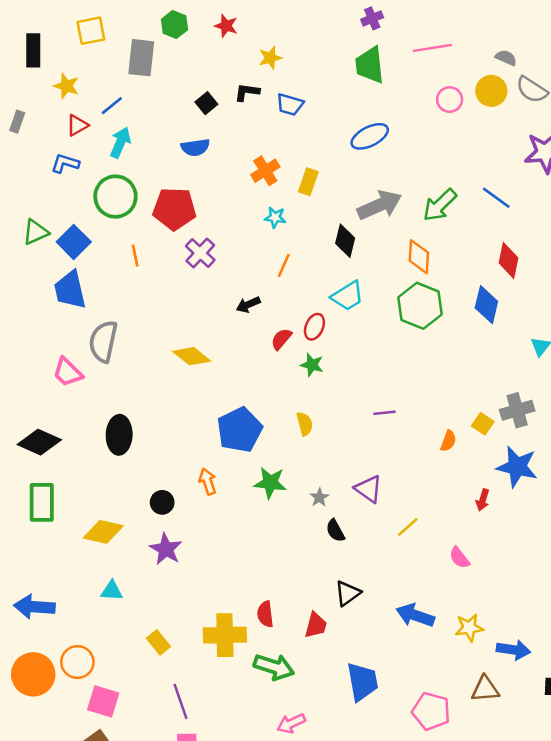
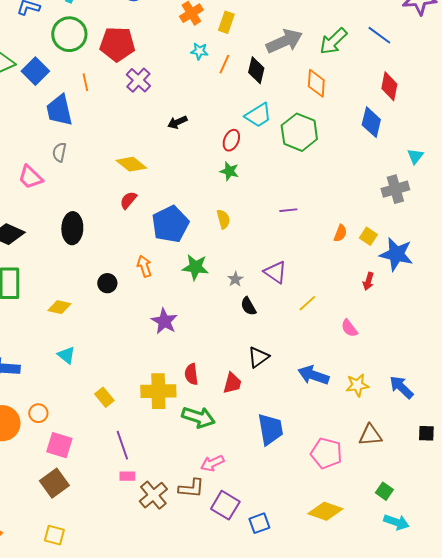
orange line: (284, 265) -> (224, 64), moved
blue trapezoid: (70, 290) -> (59, 110), moved
green hexagon: (420, 306) -> (299, 132), moved
red semicircle: (281, 339) -> (128, 200), moved
gray semicircle: (103, 341) -> (59, 152), size x0.6
gray cross: (517, 410) -> (395, 189), moved
yellow square: (483, 424) -> (368, 236), moved
yellow diamond: (103, 532) -> (59, 307), size x0.7
purple star: (166, 549) -> (164, 321), moved
cyan triangle: (112, 591) -> (66, 355), turned 36
blue arrow: (513, 650) -> (401, 387), moved, turned -144
orange circle: (77, 662) -> (38, 413), size x0.7

